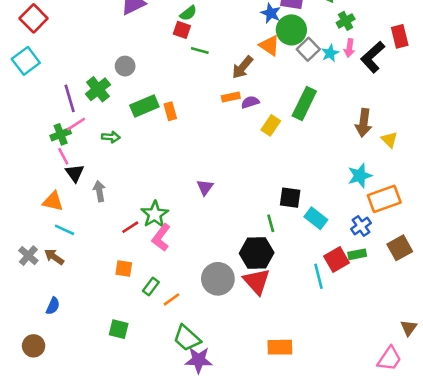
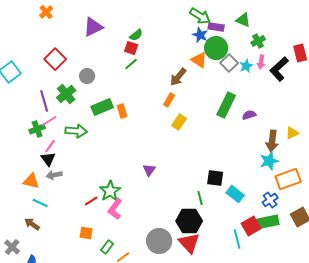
red square: (34, 18) -> (55, 59), moved
green line: (200, 51) -> (131, 64), moved, turned -56
orange rectangle: (231, 97) -> (169, 100), turned -48
purple semicircle: (250, 102) -> (249, 115), moved
brown arrow: (364, 123) -> (272, 141), moved
yellow rectangle: (271, 125) -> (179, 122), moved
green arrow: (111, 137) -> (76, 131), size x1.5
yellow triangle: (389, 140) -> (292, 133), turned 48
pink line: (63, 156) -> (50, 146), moved, turned 64
gray arrow: (99, 191) -> (54, 175), moved, turned -91
green rectangle: (357, 254) -> (267, 222), size x1.6
gray cross: (28, 256) -> (12, 247), moved

